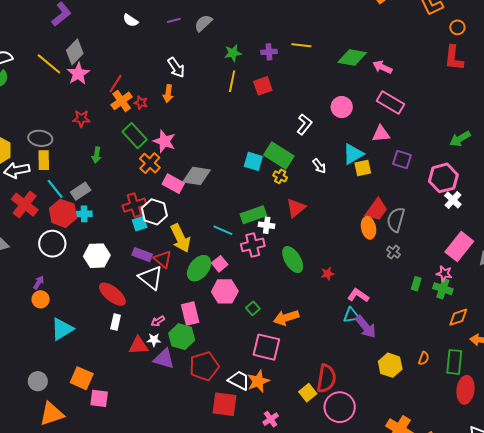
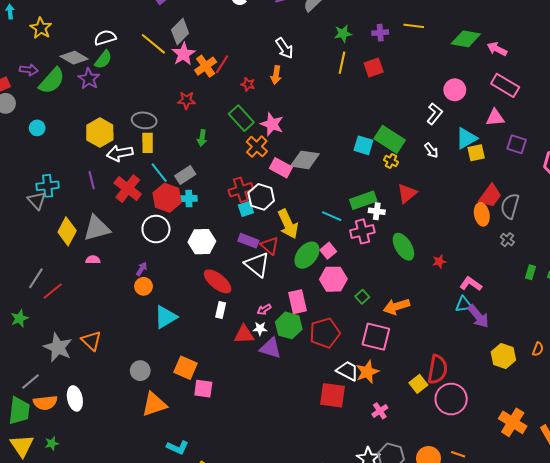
orange cross: (122, 101) -> (206, 66), moved
white L-shape: (304, 124) -> (435, 114), moved
red pentagon: (204, 366) -> (325, 333), moved

